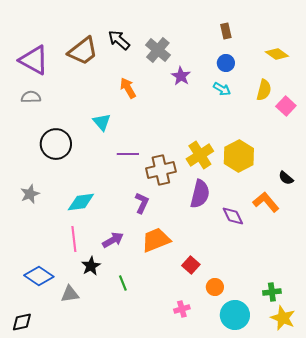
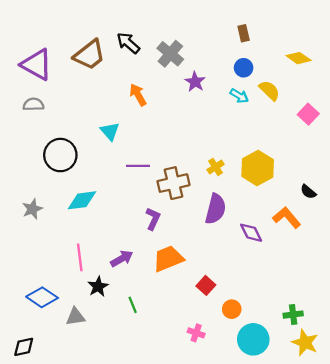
yellow semicircle: (264, 90) -> (269, 90), moved, turned -60
yellow cross: (200, 155) -> (216, 167), size x0.6
cyan diamond: (81, 202) -> (82, 200), moved
pink cross: (182, 309) -> (196, 333), turned 35

